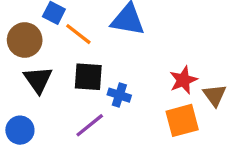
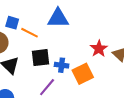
orange square: (182, 120) -> (83, 74), moved

